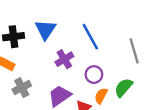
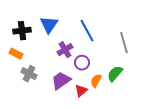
purple circle: (94, 75) -> (82, 63), moved
gray cross: (22, 88) -> (29, 74), turned -35

